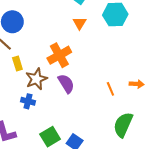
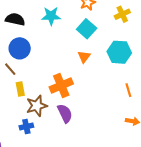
orange line: (110, 89) -> (128, 90), moved
blue cross: (28, 101) -> (26, 126), turned -32

